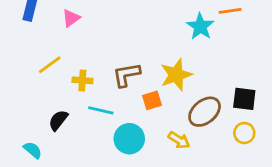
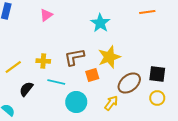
pink triangle: (71, 18) -> (46, 15), moved
cyan star: (200, 26) -> (100, 23), moved
yellow line: (50, 65) -> (13, 67), moved
yellow arrow: (179, 140) -> (111, 103), turned -84

